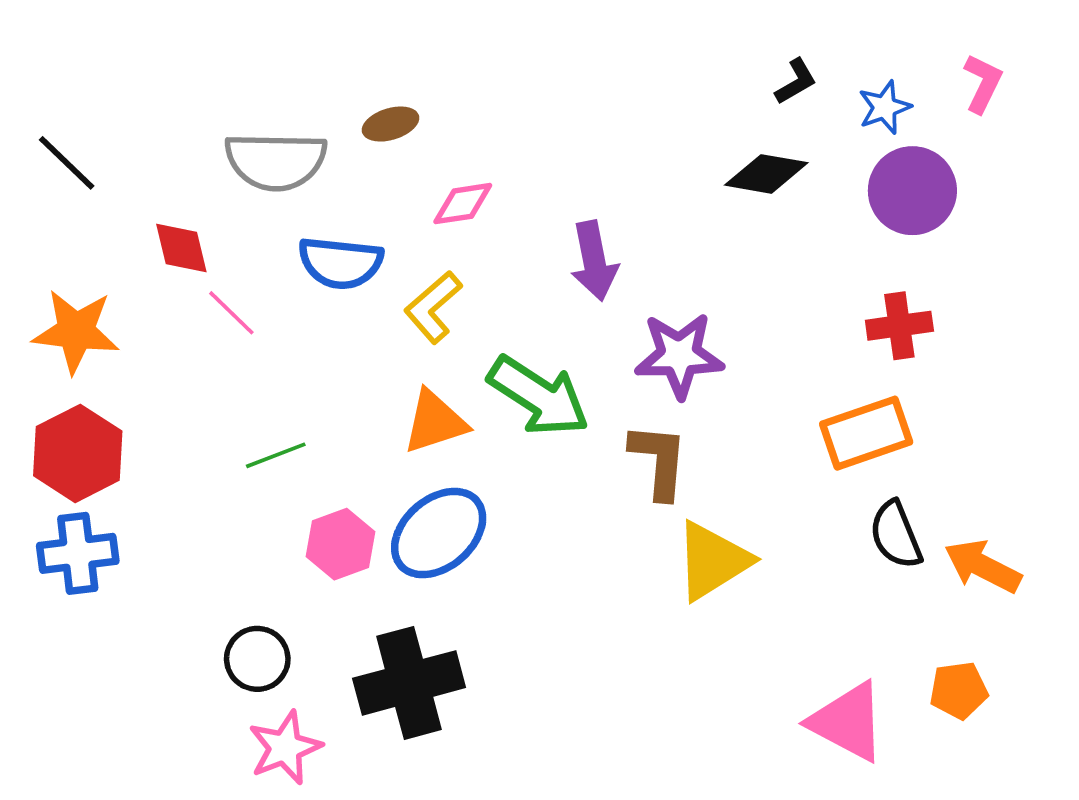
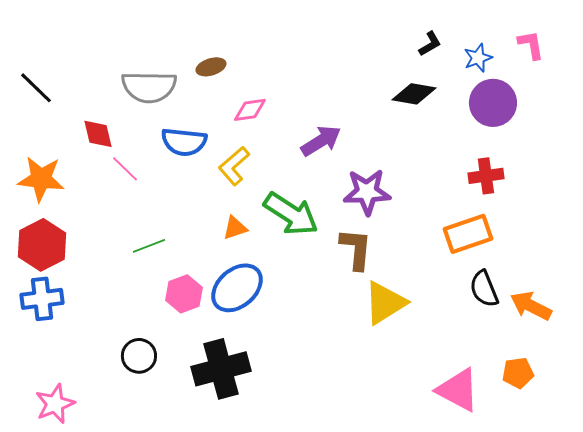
pink L-shape: (983, 83) -> (531, 45), turned -36
purple arrow: (594, 261) -> (321, 141), turned -111
orange triangle: (435, 422) -> (235, 228), size x0.7
pink star: (285, 748) -> (55, 404), moved

